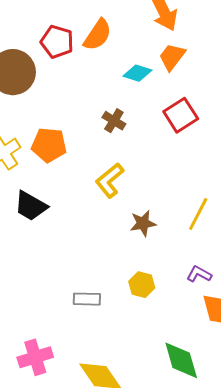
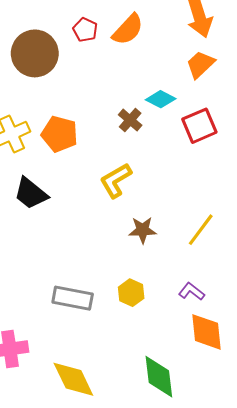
red pentagon: (57, 42) -> (85, 30), size x0.7
cyan diamond: (137, 73) -> (161, 99), moved
gray rectangle: (87, 299) -> (73, 298), size x1.4

